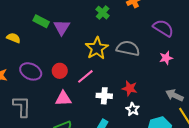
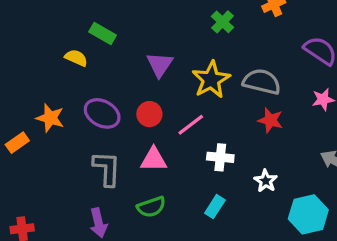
green rectangle: (41, 21) -> (103, 34), moved
purple triangle: (62, 27) -> (160, 65), moved
red star: (130, 88) -> (270, 120), moved
gray L-shape: (22, 106) -> (107, 169), moved

